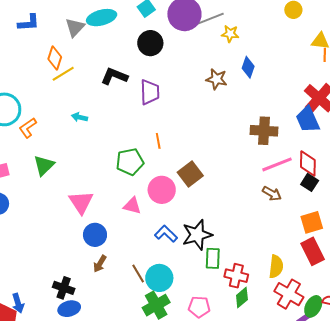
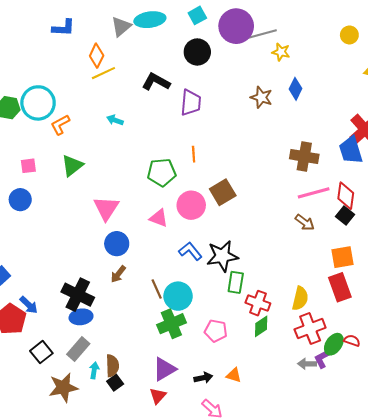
blue L-shape: (29, 23) -> (63, 28), moved
black cross: (64, 288) -> (78, 295), size x1.4
red cross: (289, 294) -> (310, 329), turned 32
blue arrow: (18, 303) -> (29, 305), turned -36

